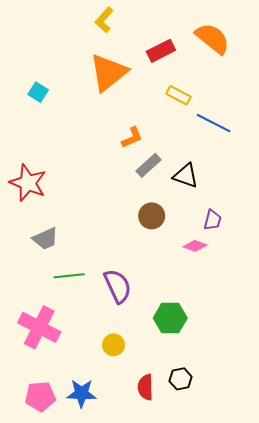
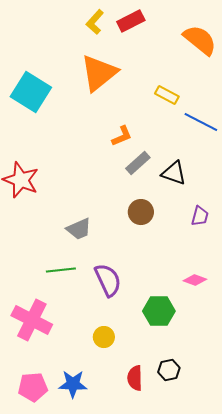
red rectangle: (161, 51) -> (131, 21), moved
cyan square: (38, 92) -> (31, 92), size x2.0
gray trapezoid: (45, 239) -> (79, 229), moved
pink diamond: (195, 246) -> (195, 280), moved

